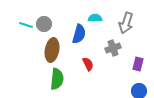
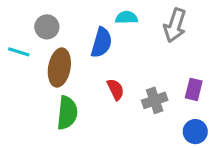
cyan line: (26, 25) -> (19, 52), moved
gray cross: (113, 48) -> (155, 100), moved

